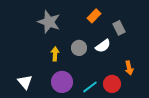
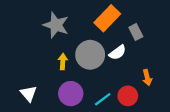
orange rectangle: (94, 16) -> (107, 18), size x1.6
gray circle: (79, 48) -> (90, 55), size x1.6

